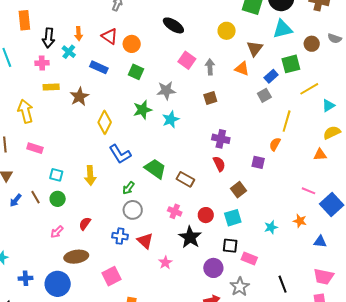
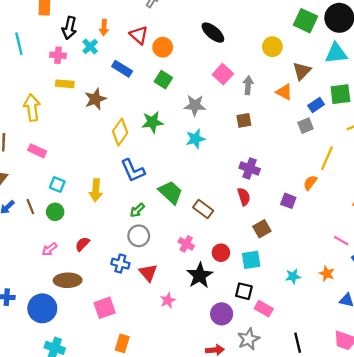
green star: (142, 110) -> (152, 122), moved

